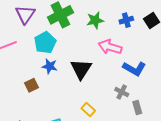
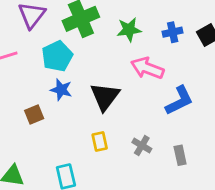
blue L-shape: (134, 69) -> (179, 101), turned -60
gray cross: (122, 92) -> (142, 145), moved
yellow rectangle: (88, 110) -> (100, 141), moved, turned 32

